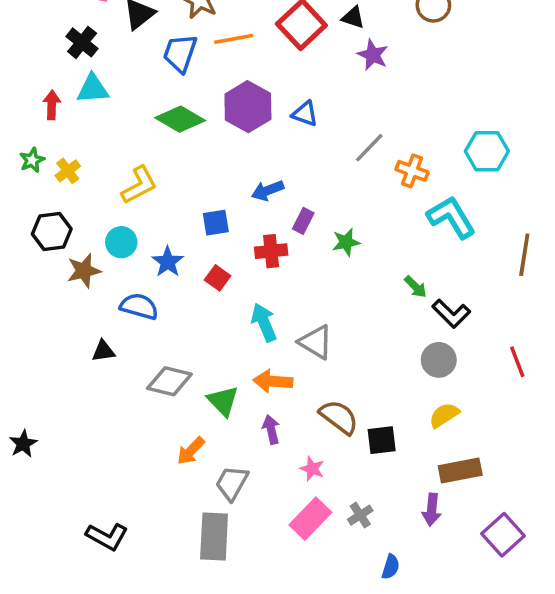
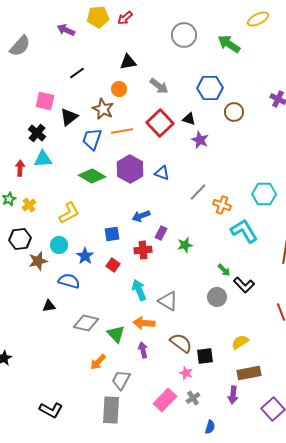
gray circle: (439, 360) -> (217, 297), moved
pink star: (312, 469) -> (186, 373), moved

